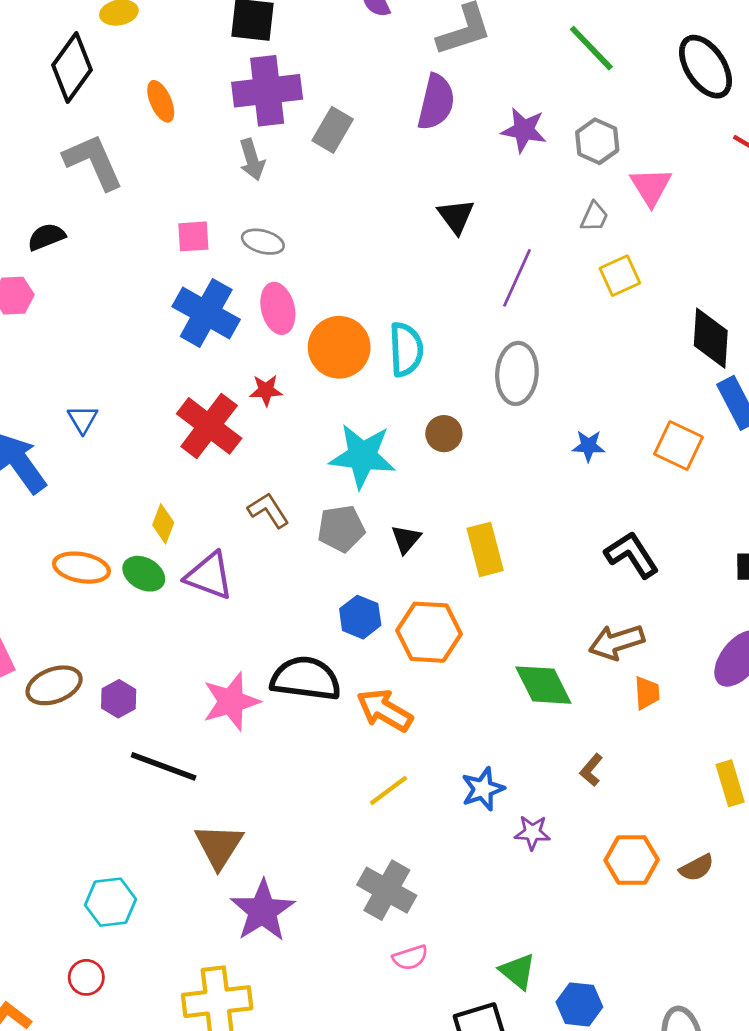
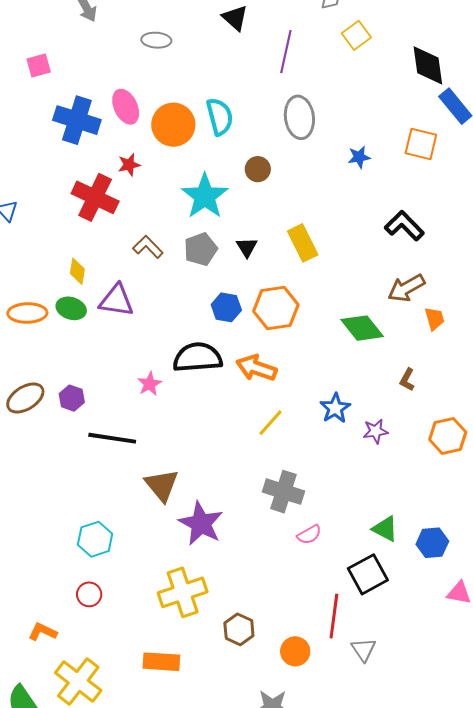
pink square: (193, 236) -> (39, 66), moved
gray ellipse: (263, 242) -> (156, 40), moved
cyan star: (362, 456) -> (205, 196), turned -30
pink star: (231, 702) -> (150, 384), size x0.6

